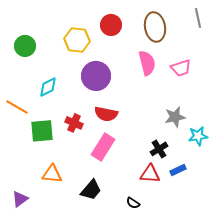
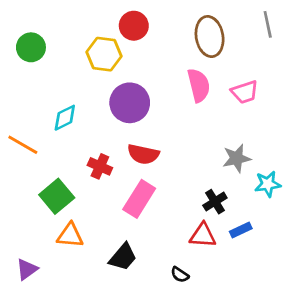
red circle: (111, 25) -> (134, 26), moved
green circle: (25, 46) -> (31, 47), moved
green square: (42, 131) -> (57, 196), moved, turned -35

